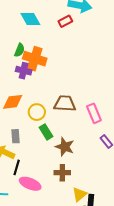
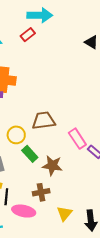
pink rectangle: (94, 113) -> (77, 139), moved
brown cross: (62, 173) -> (41, 192), moved
yellow triangle: (79, 194) -> (64, 213), moved

